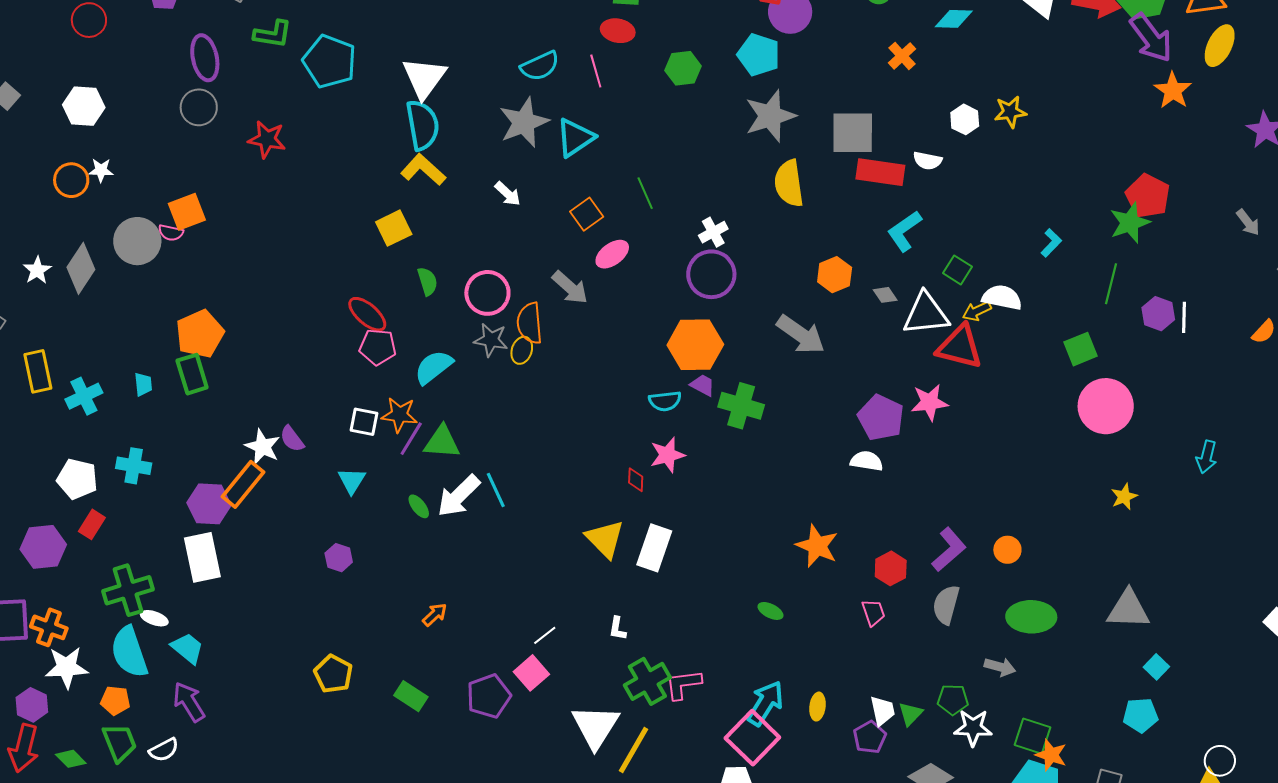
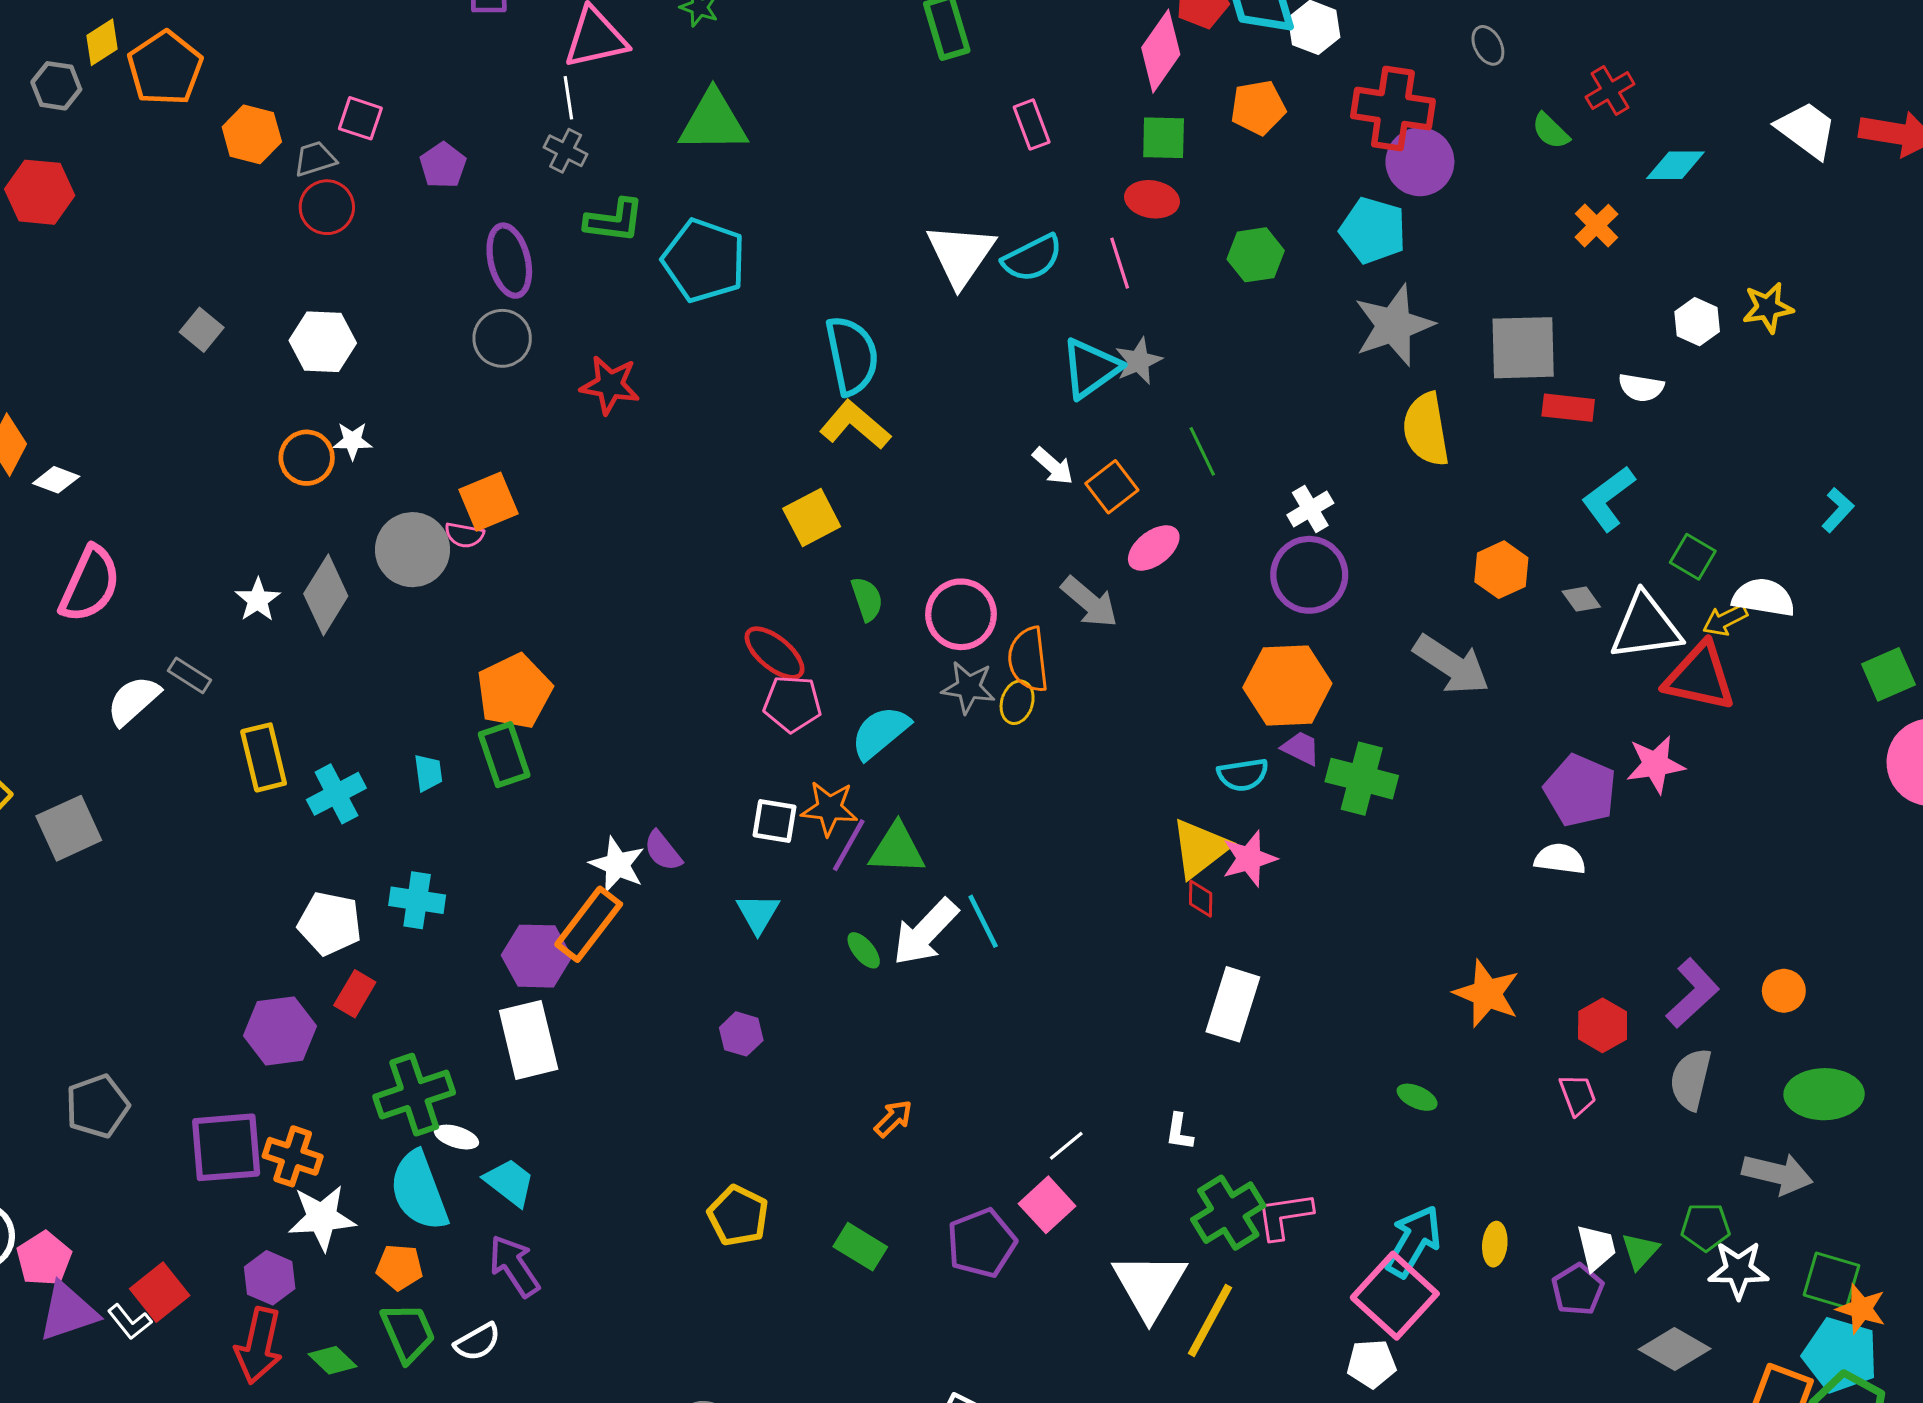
white triangle: (424, 78) -> (961, 255), moved
gray star: (524, 122) -> (1139, 361), moved, size x0.6
red rectangle: (880, 172) -> (1568, 408), size x0.7
white arrow: (508, 194) -> (1053, 466), moved
yellow triangle: (605, 539) -> (1200, 848), moved, turned 39
gray arrow: (1000, 667) -> (1777, 1174), size x1.4

